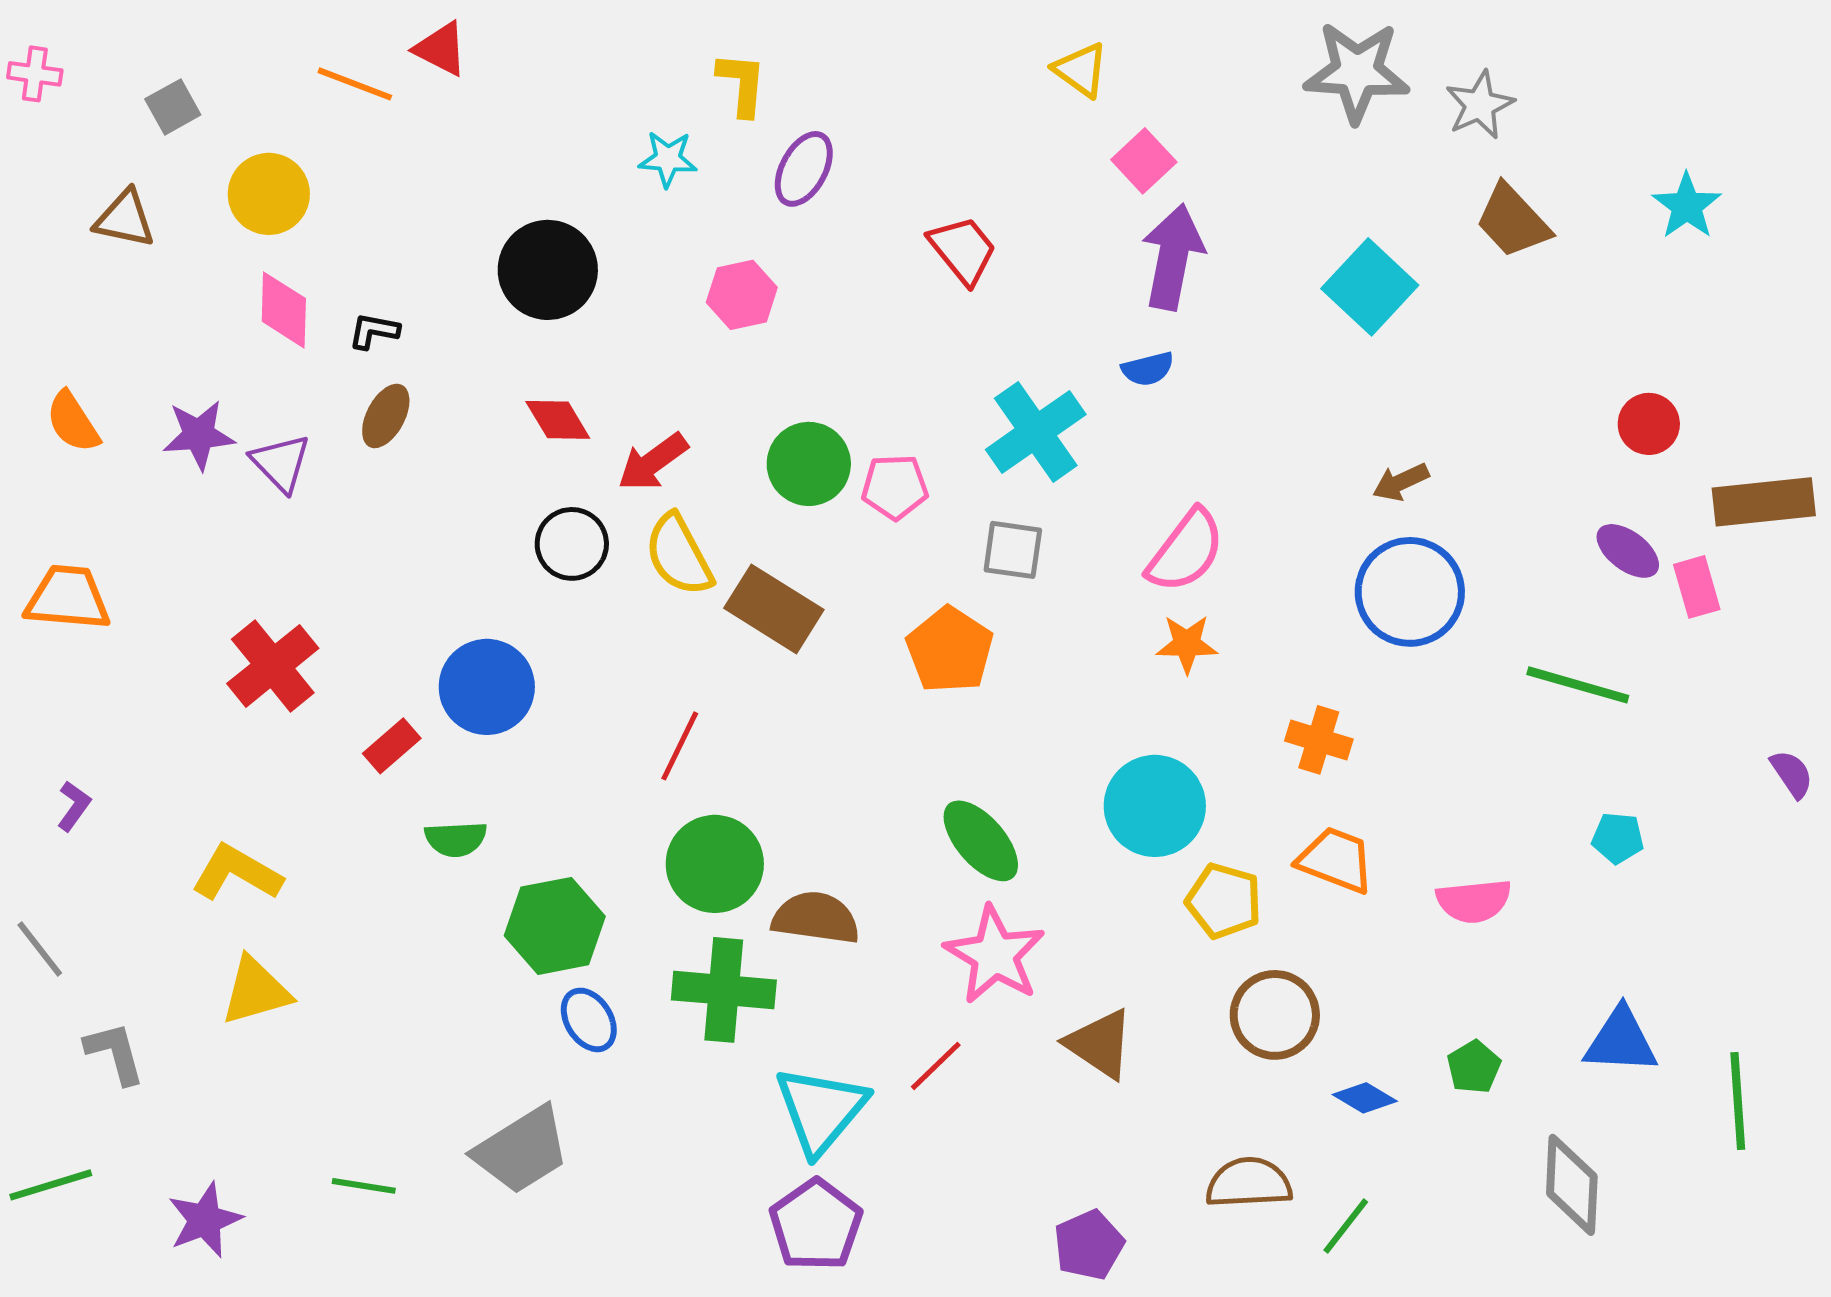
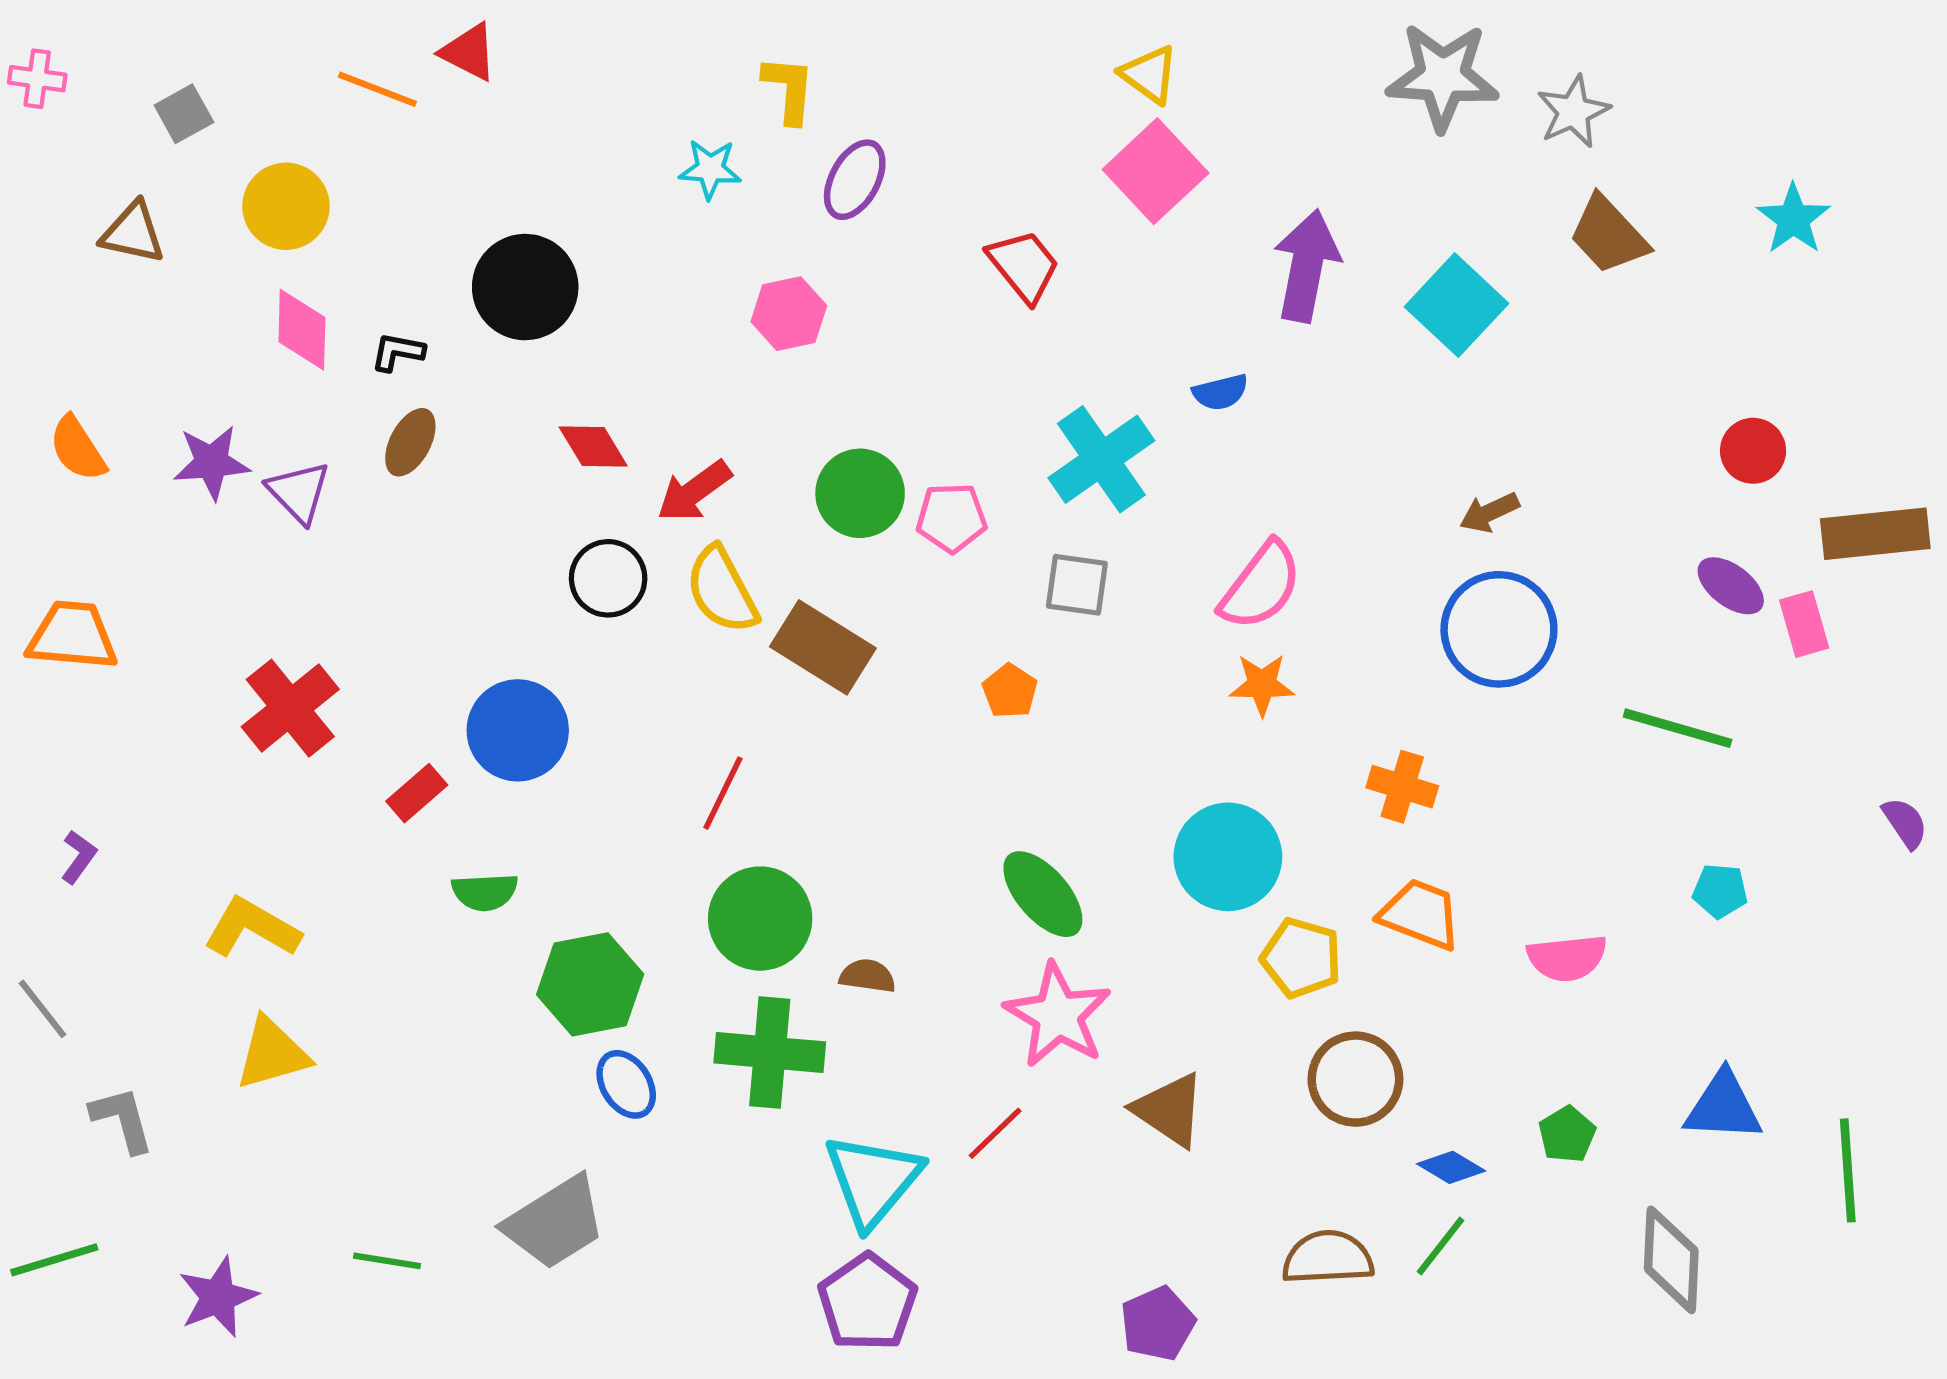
pink square: (1144, 161) -> (1156, 171), moved, size x1.5
purple arrow: (1173, 257) -> (1307, 266), moved
black circle: (548, 270) -> (525, 287), moved
orange pentagon: (950, 650) -> (1010, 691), size x0.6
brown semicircle: (816, 918) -> (867, 976), size x0.6
green line: (1346, 1226) -> (1440, 1246), moved

